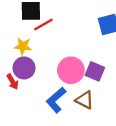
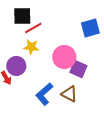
yellow star: (23, 46) -> (31, 47), moved
pink circle: (71, 70) -> (64, 57), moved

